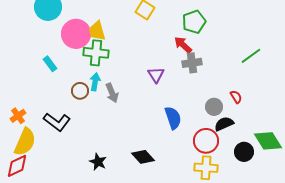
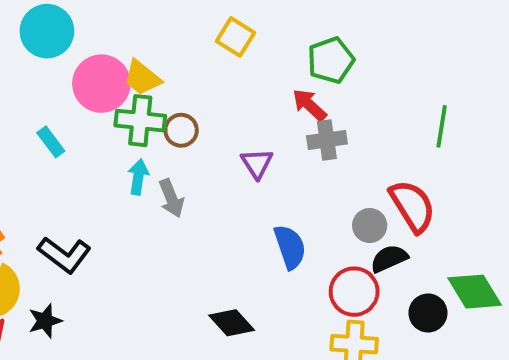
yellow trapezoid: (97, 31) -> (142, 78), turned -35
green line: (251, 56) -> (442, 126), turned -45
brown circle: (80, 91) -> (181, 130), moved
red semicircle: (236, 97) -> (412, 206), size x2.0
black star: (98, 162) -> (45, 321), moved, turned 30

